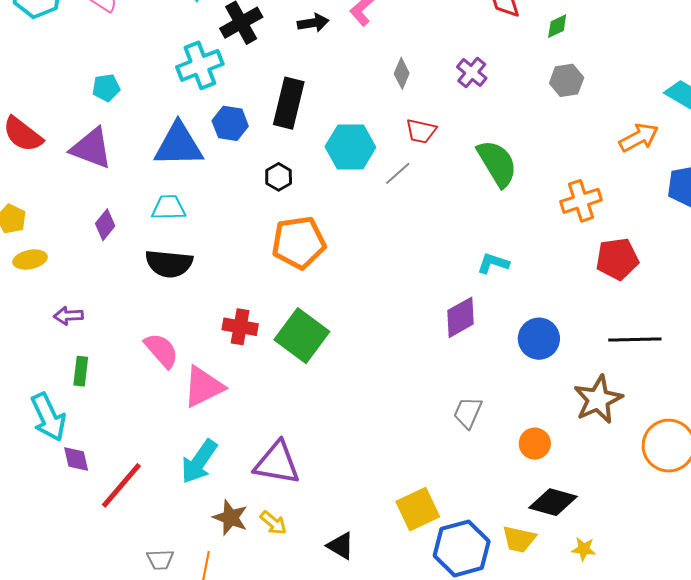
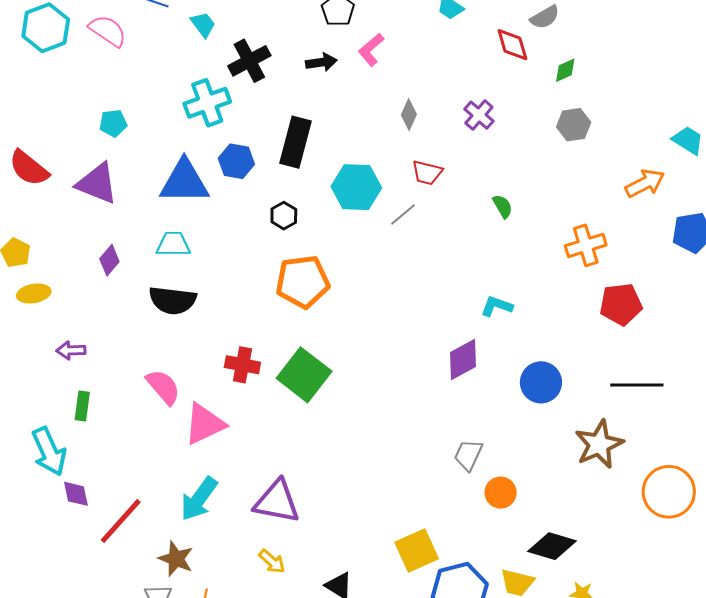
green semicircle: (497, 163) -> (503, 206), size x0.5
orange circle: (535, 444) -> (501, 493), moved
brown star: (230, 518) -> (176, 559), moved

